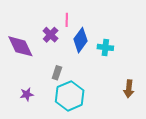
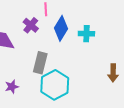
gray rectangle: (57, 73) -> (40, 63), size x1.5

